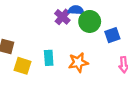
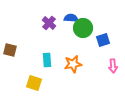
purple cross: (62, 17) -> (49, 23), moved
yellow square: (22, 66) -> (34, 83), moved

